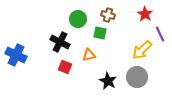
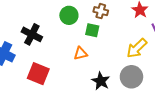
black cross: (60, 42) -> (32, 34), moved
red square: (65, 67) -> (38, 74), moved, size x1.5

